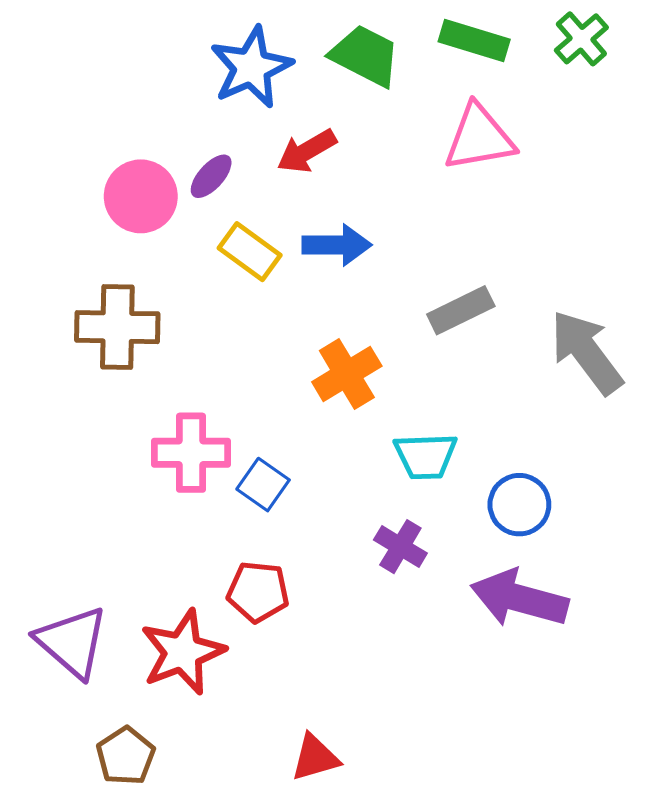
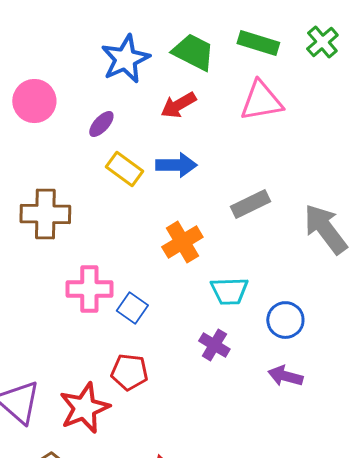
red arrow: (307, 151) -> (178, 105), moved
pink circle: (141, 196) -> (34, 101), moved
purple arrow: (519, 598) -> (285, 376), size x0.6

